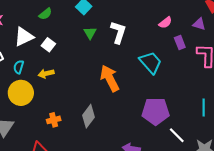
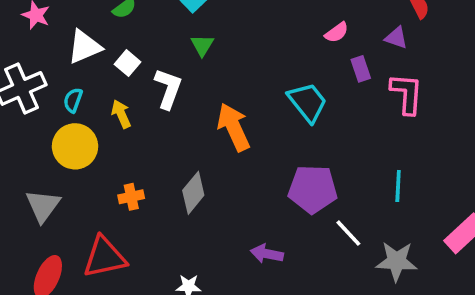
white L-shape: (118, 32) -> (168, 89), moved
yellow arrow: (46, 74) -> (121, 114), turned 77

